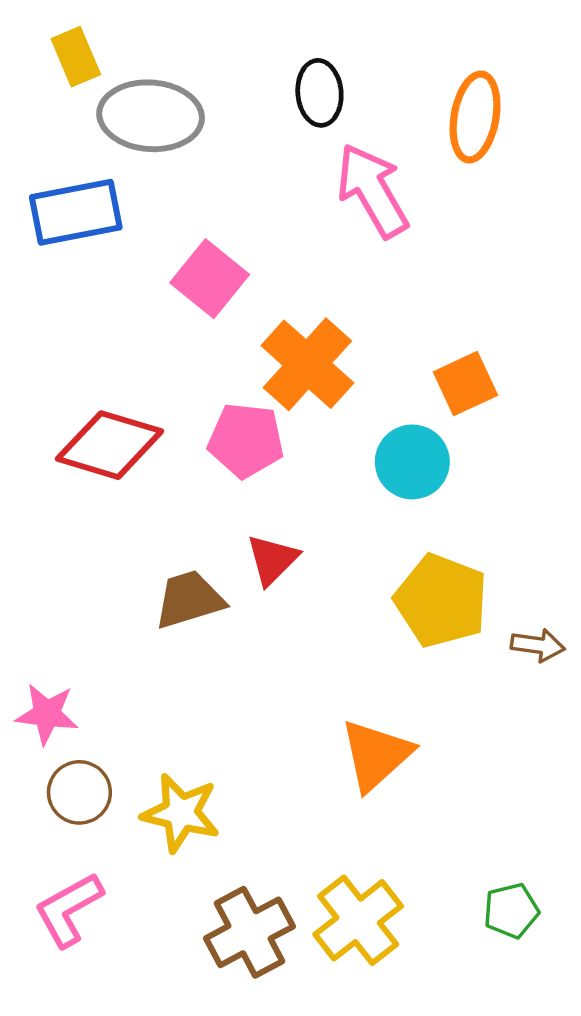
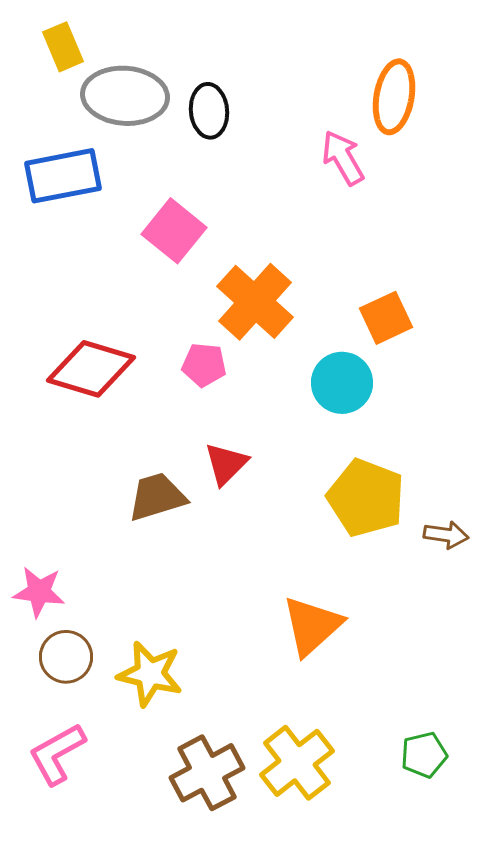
black ellipse: (319, 93) -> (209, 111), moved
pink arrow: (373, 191) -> (343, 158), moved, size x0.7
pink pentagon: (246, 440) -> (204, 365), size x0.7

